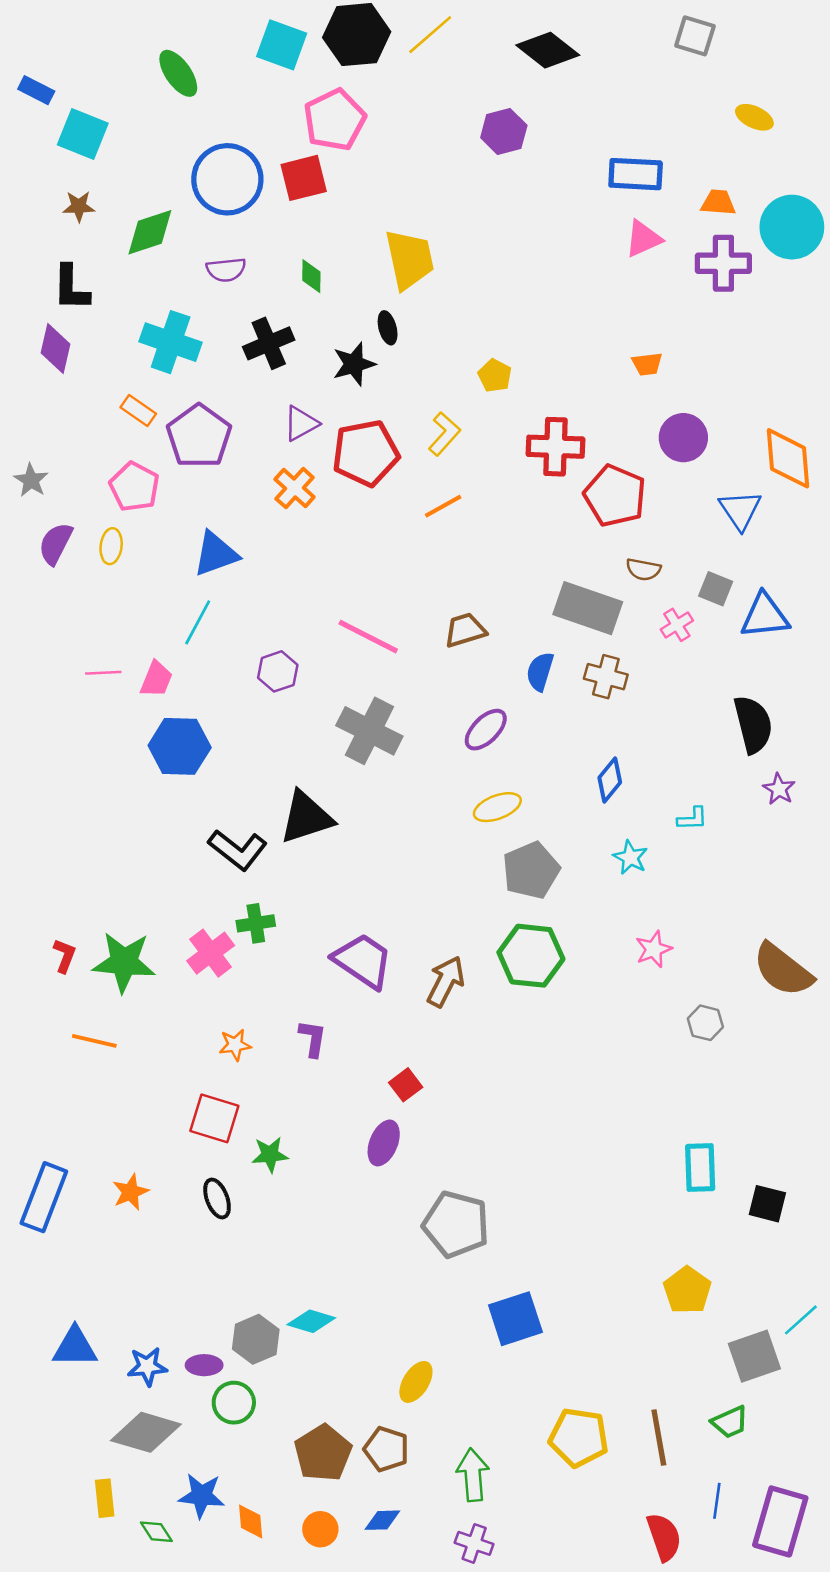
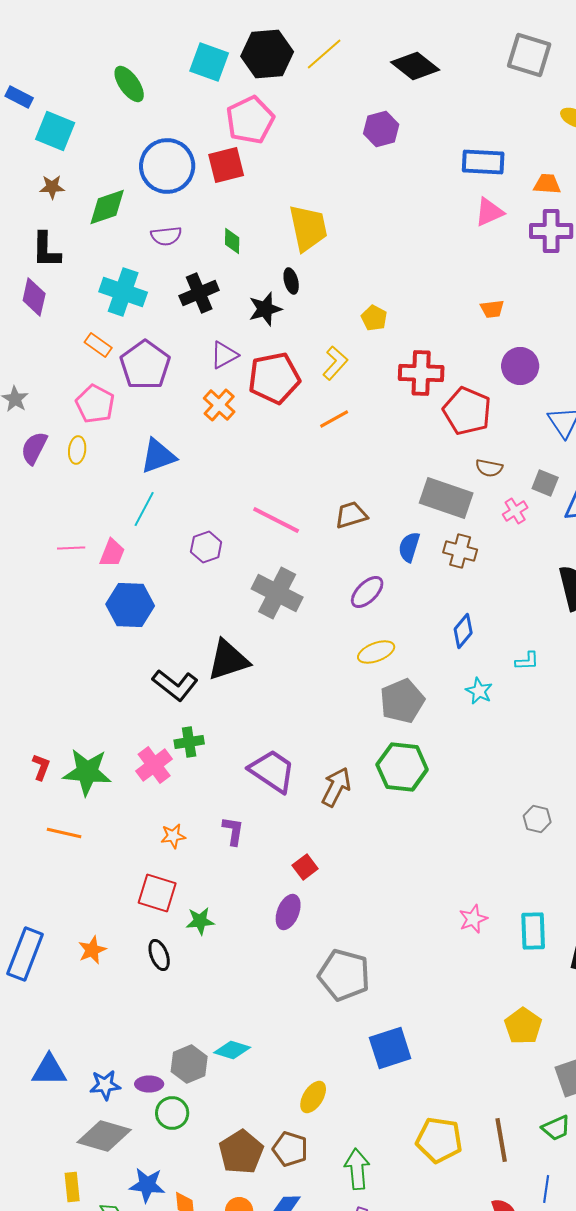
gray square: (695, 36) -> (529, 55), size x1.4
pink star: (654, 949) -> (473, 919), moved

